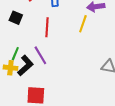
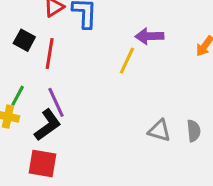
red line: (47, 27) -> (50, 53), moved
black L-shape: (25, 66) -> (48, 125), moved

